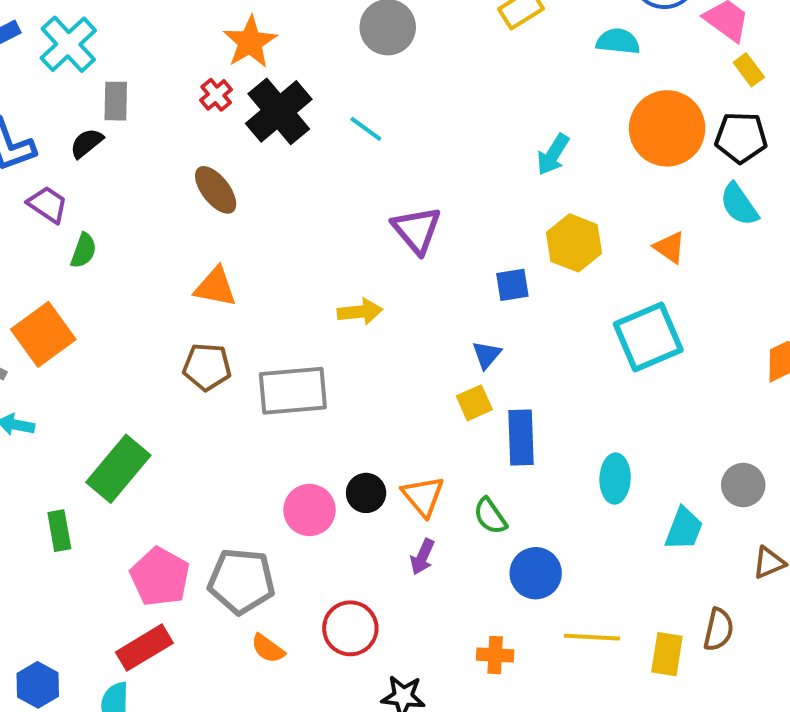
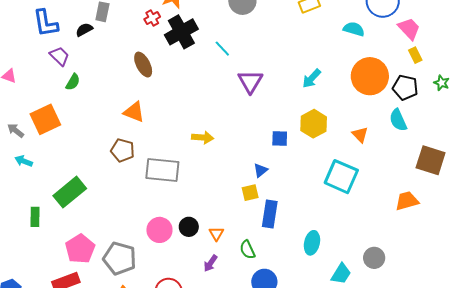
purple triangle: (417, 230) -> (250, 81), moved
cyan square: (648, 337) -> (341, 177), turned 36
orange triangle: (423, 496) -> (216, 234), size x0.7

